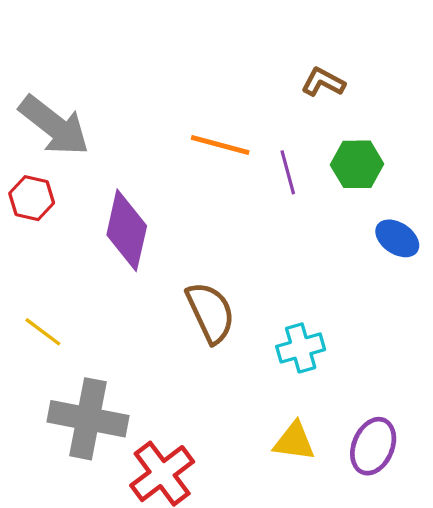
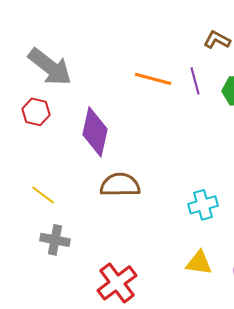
purple line: (288, 172) -> (195, 81), moved
brown semicircle: (210, 312) -> (120, 185), moved, turned -66
gray cross: (88, 419) -> (55, 240), moved, size x0.6

